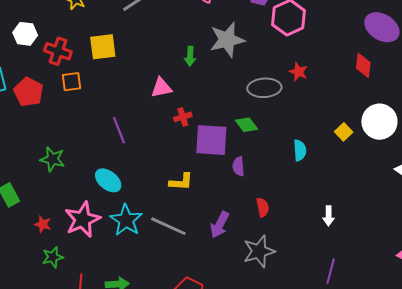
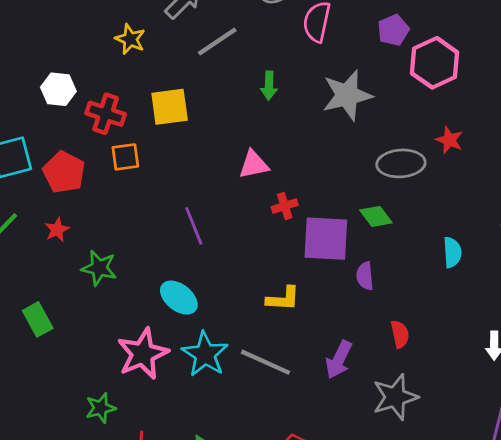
green arrow: (190, 56) -> (269, 86), moved
red star: (43, 224) -> (57, 230), moved, turned 30

